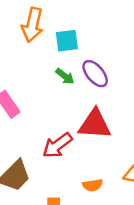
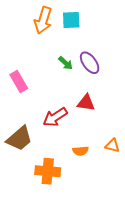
cyan square: (67, 41) -> (71, 20), moved
red triangle: (95, 124) -> (86, 103), size x0.7

